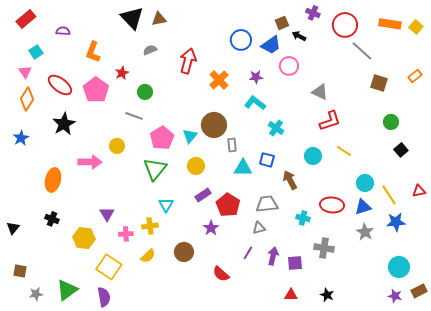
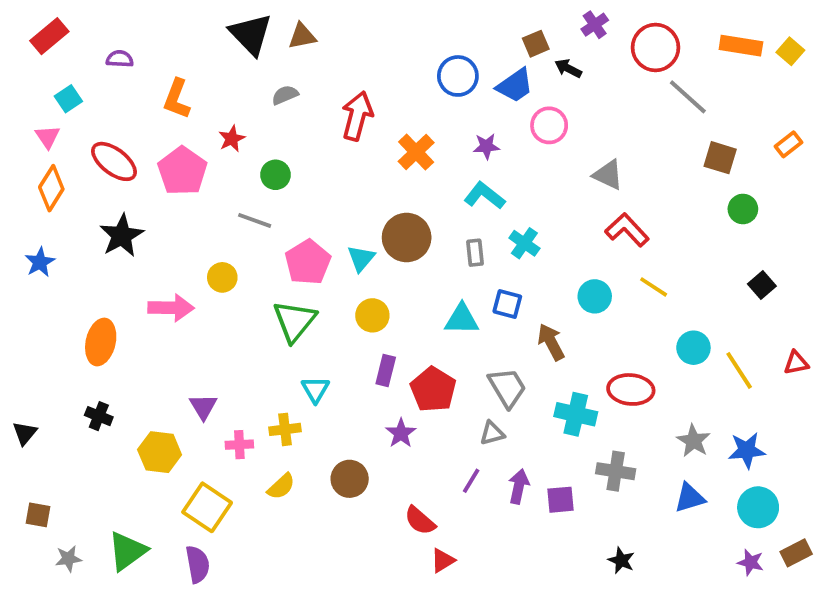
purple cross: (313, 13) -> (595, 25), turned 32
red L-shape: (330, 121) -> (627, 230), turned -115
green circle: (391, 122) -> (743, 209), moved
gray rectangle: (232, 145) -> (475, 253), moved
purple rectangle: (203, 195) -> (386, 370), turned -42
gray trapezoid: (267, 204) -> (507, 388), turned 65
blue triangle: (363, 207) -> (690, 498), moved
cyan cross: (303, 218) -> (576, 414), size x1.5
blue star: (396, 222) -> (747, 450), moved
red triangle: (291, 295) -> (443, 560), moved, turned -32

